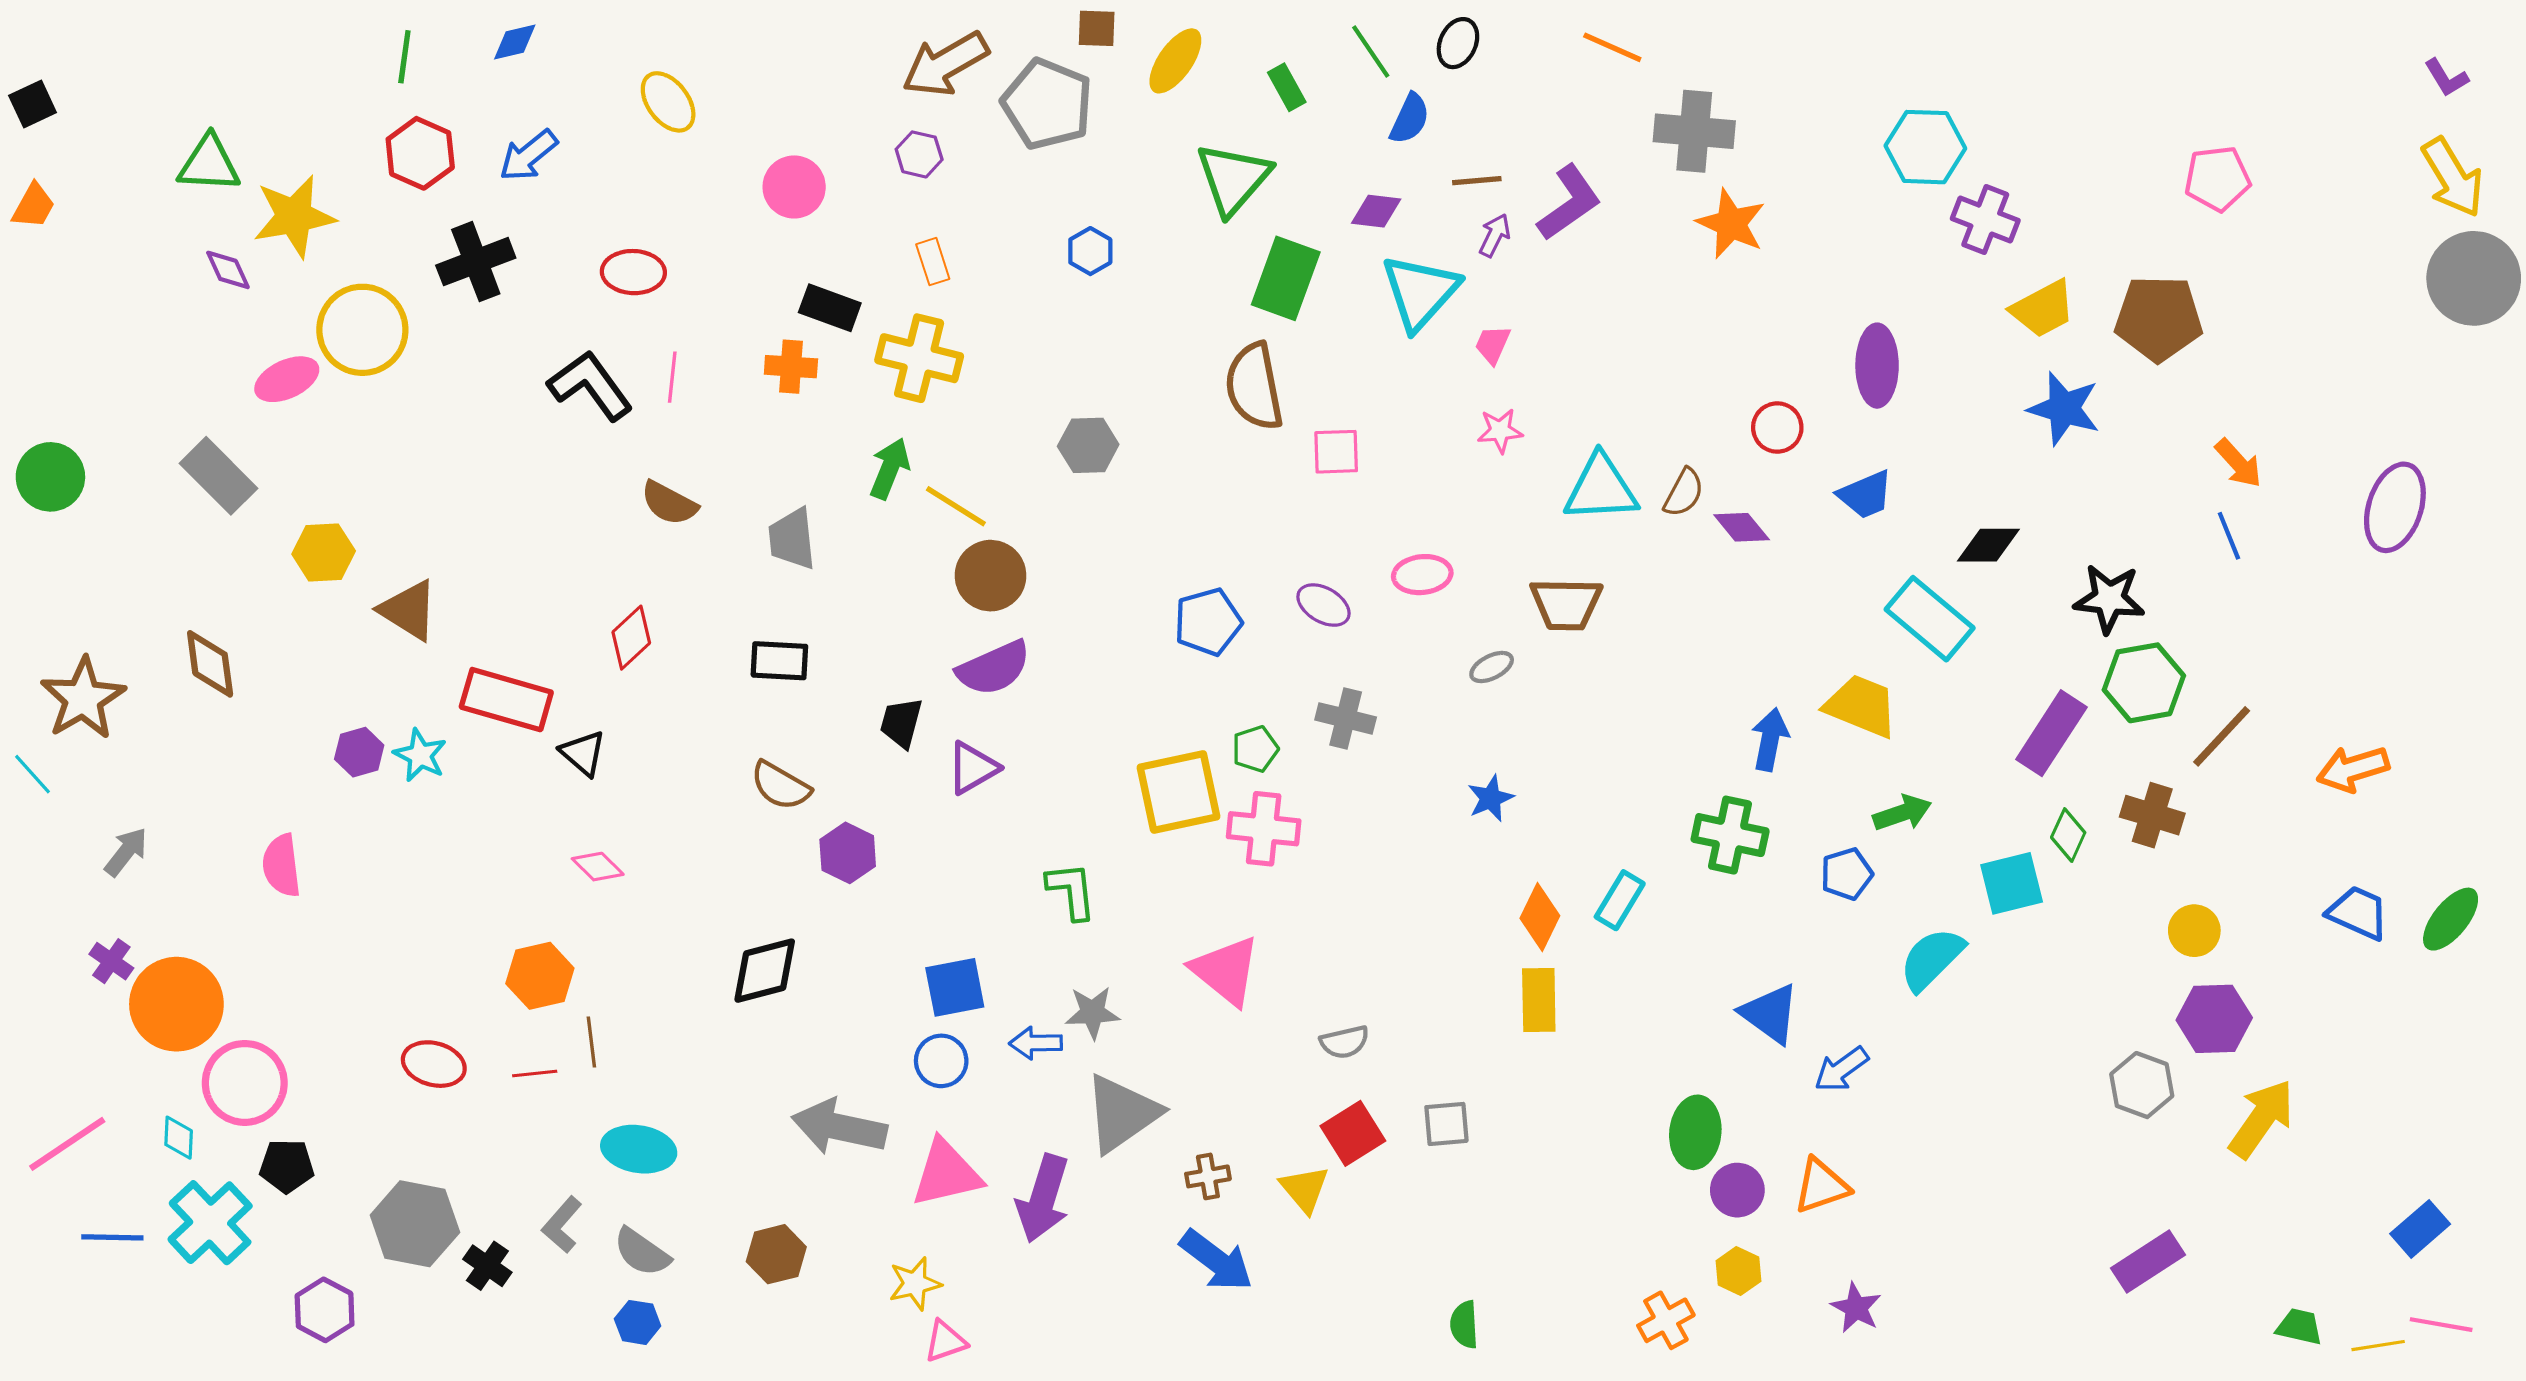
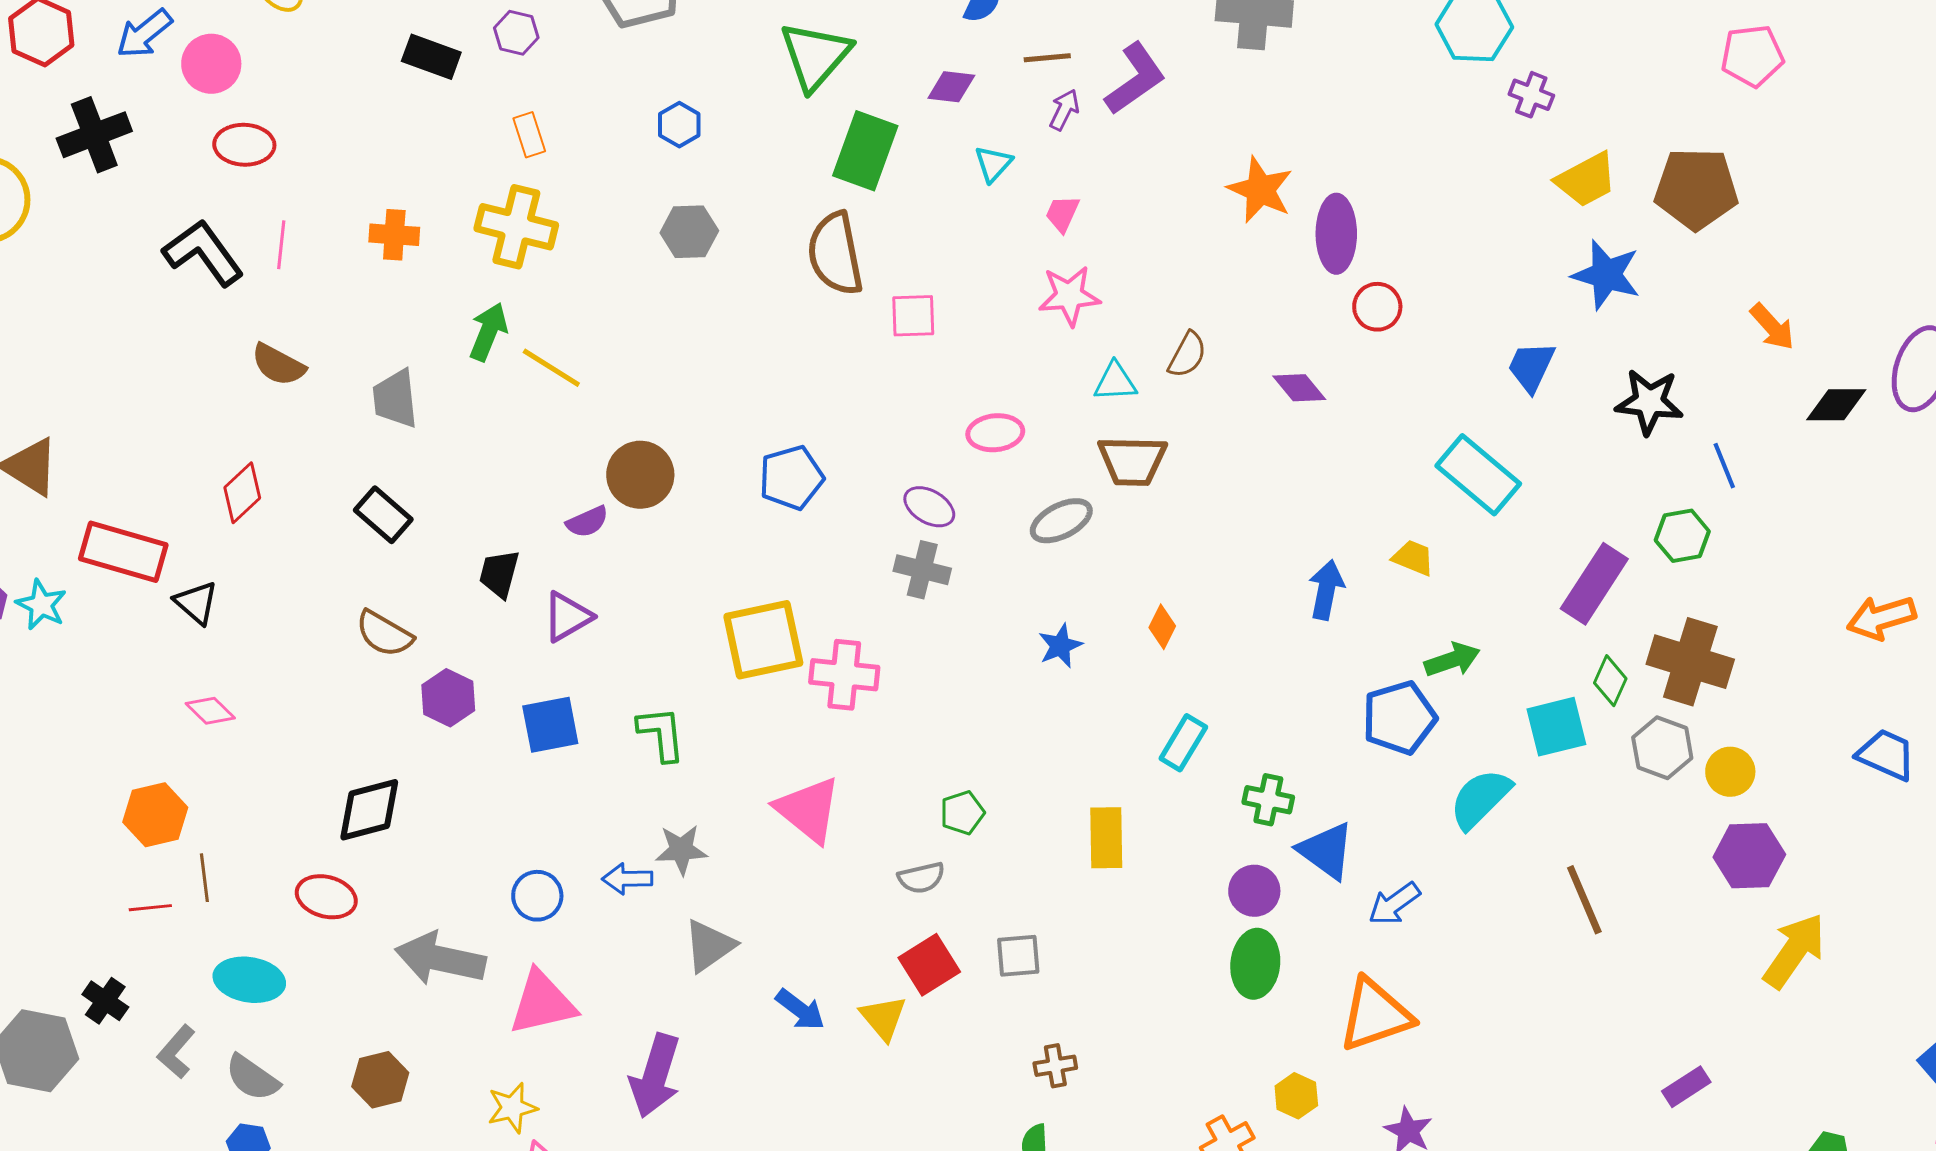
pink circle: (794, 187) -> (211, 64), moved
purple cross: (1985, 220) -> (1531, 95), size x0.7
orange star: (1731, 224) -> (1260, 190), moved
cyan triangle: (1420, 292) -> (993, 164), size x0.5
black rectangle: (830, 308) -> (431, 57), moved
purple ellipse: (1877, 366) -> (1336, 234), moved
red circle: (1777, 428) -> (1377, 307), moved
pink star: (1500, 431) -> (1069, 296), size x1.4
gray hexagon: (1088, 445) -> (689, 232), moved
cyan triangle: (1601, 488) -> (1115, 382), moved, size x0.6
brown semicircle: (1684, 493) -> (1187, 355), moved
blue trapezoid: (1866, 495) -> (1531, 367), moved, turned 138
blue line: (2229, 536) -> (1724, 466), moved
black diamond: (1988, 545) -> (1836, 405), moved
brown circle: (991, 576) -> (640, 475), moved
black star: (2109, 599) -> (1649, 402), moved
purple ellipse: (1324, 605) -> (929, 507), moved
black rectangle: (779, 661) -> (383, 515), turned 38
gray ellipse: (1492, 667) -> (1061, 521), size x1.5
purple semicircle: (994, 668) -> (587, 522), size x0.6
green hexagon: (2144, 683) -> (1682, 536), size x0.7
yellow trapezoid: (1861, 706) -> (1413, 558), size x0.6
brown line: (2222, 736) -> (1584, 900), moved, turned -66
green pentagon: (1255, 749) -> (962, 813), moved
brown cross: (2152, 815) -> (1690, 662), size x1.4
green cross: (1730, 835) -> (1268, 800), moved, size x0.7
blue pentagon: (1847, 874) -> (1399, 718), size x1.5
orange diamond: (1540, 917) -> (1162, 627), moved, size x0.7
blue square: (955, 987) -> (550, 725), moved
red ellipse: (434, 1064) -> (326, 897), moved
gray hexagon: (2142, 1085) -> (1662, 748), moved
gray triangle: (1122, 1113) -> (709, 946), size x0.7
brown cross: (1208, 1176) -> (1055, 1066), moved
orange triangle: (1821, 1186) -> (1375, 1015), size x1.4
purple circle: (1737, 1190) -> (1254, 891), moved
purple arrow: (1043, 1199) -> (655, 1076), moved
blue arrow: (1216, 1260) -> (800, 1010), moved, size x0.7
purple rectangle: (2148, 1262) -> (1686, 1087), size x0.7
black cross: (487, 1266) -> (105, 1001), moved

